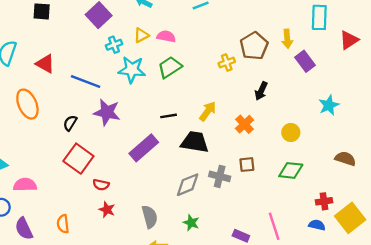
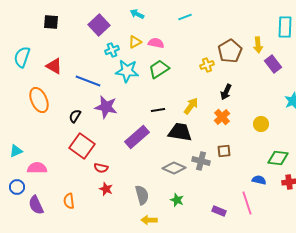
black arrow: (261, 91) -> (226, 92), moved
green diamond: (291, 170) -> (278, 158), moved
gray diamond: (188, 185) -> (174, 168), turned 45
blue semicircle: (317, 225) -> (259, 180), moved

